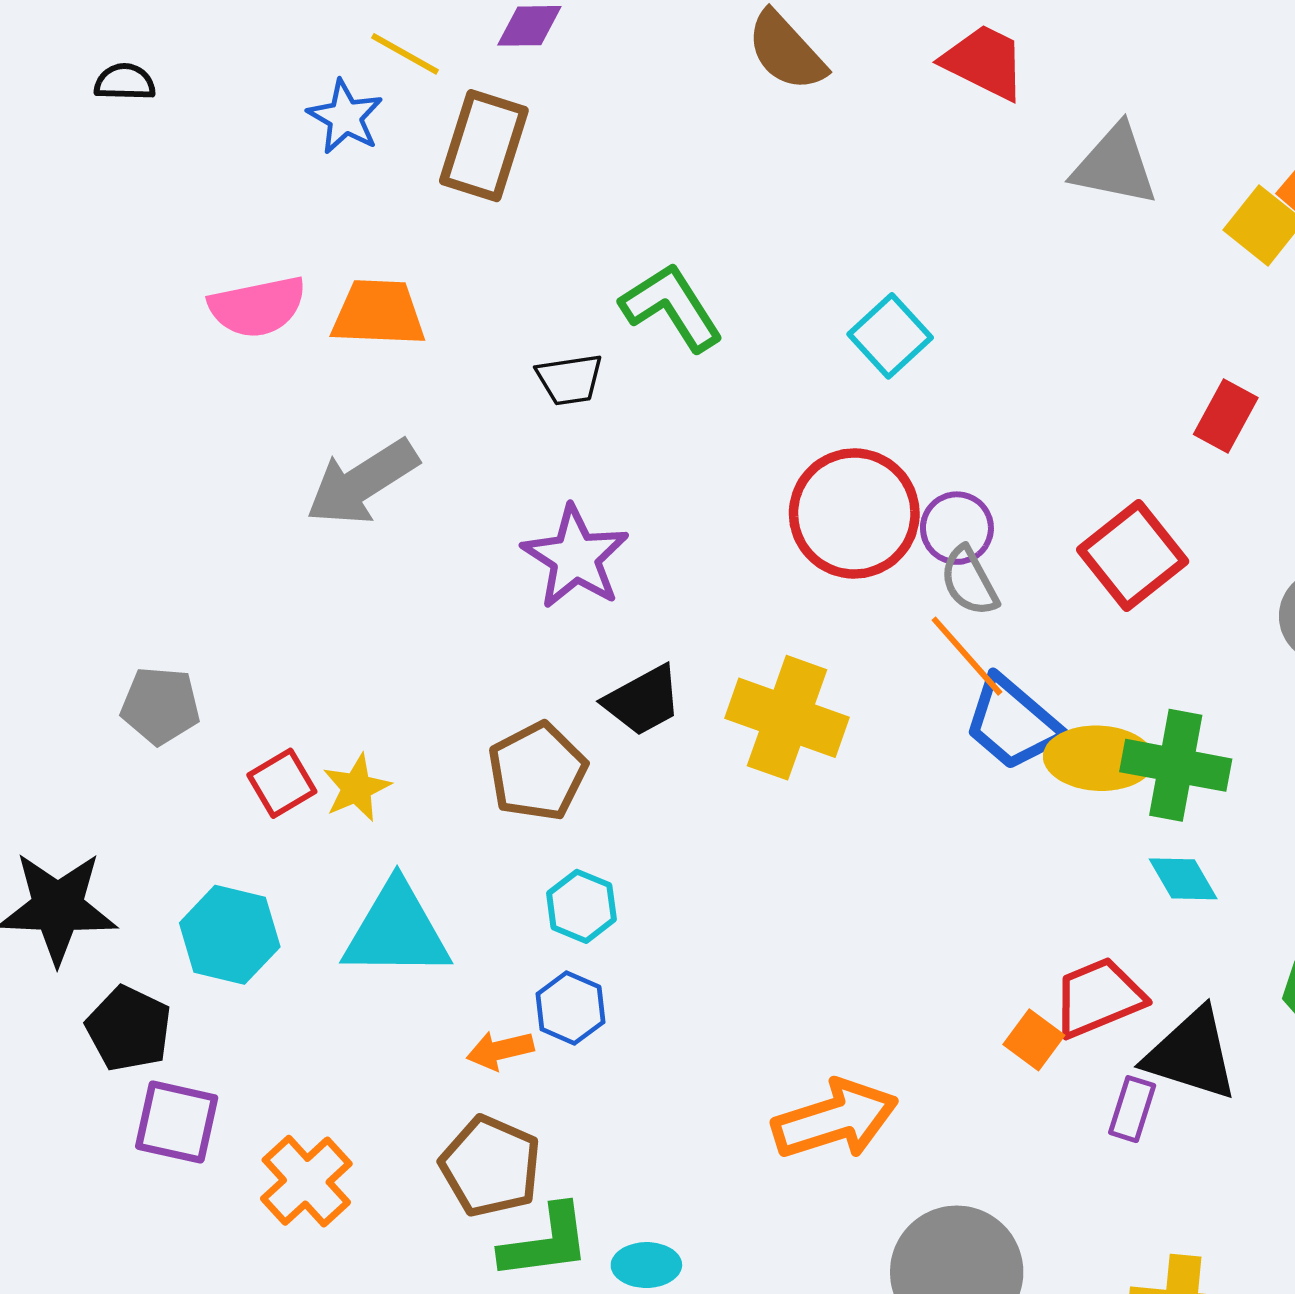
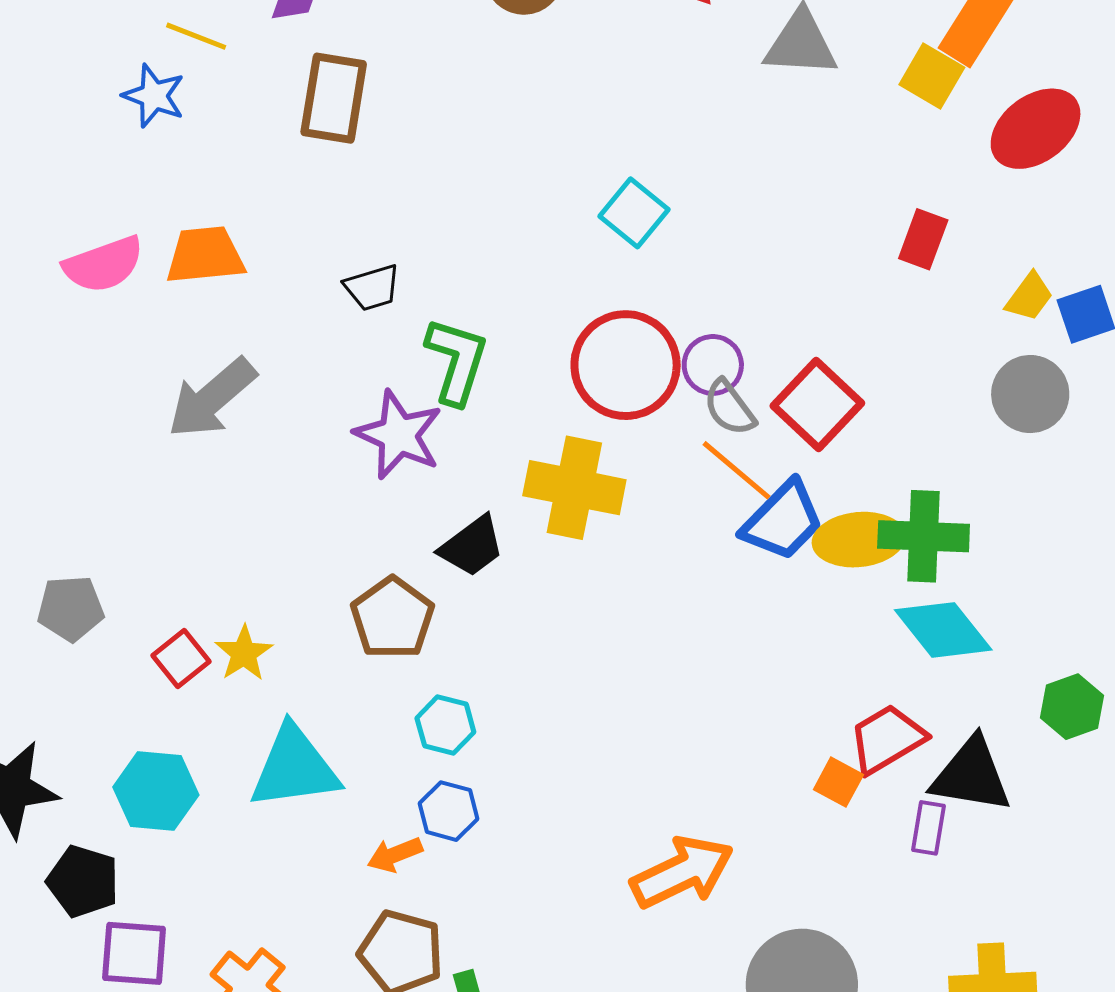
brown rectangle: (484, 146) -> (334, 98), moved
green L-shape: (672, 307) -> (457, 361), moved, turned 58
red square: (1133, 556) -> (817, 404), moved
yellow cross: (787, 718) -> (574, 488), moved
blue trapezoid: (1013, 723) -> (783, 521), turned -78
cyan diamond: (1183, 879) -> (943, 630), size x1.6

